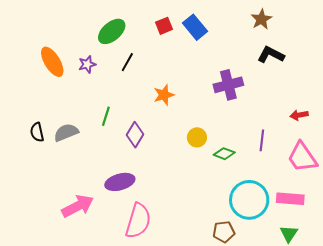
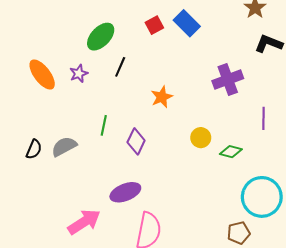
black semicircle: (37, 132) -> (34, 149), turned -138
purple line: (262, 140) -> (264, 118), moved

